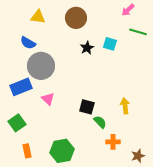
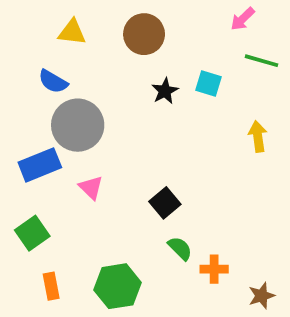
yellow arrow: (125, 106) -> (258, 136), moved
black square: (87, 107) -> (165, 203), turned 35
green semicircle: (100, 122) -> (180, 248), moved

